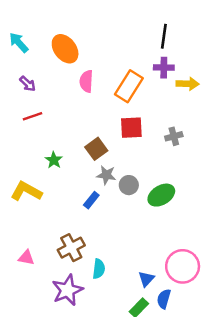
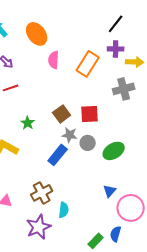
black line: (164, 36) -> (116, 24), turned 30
red square: (131, 128) -> (90, 114), moved
gray cross: (174, 136) -> (124, 89), moved, size x1.5
blue rectangle: (91, 200) -> (58, 155), size x1.5
blue triangle: (146, 279) -> (110, 191), moved

